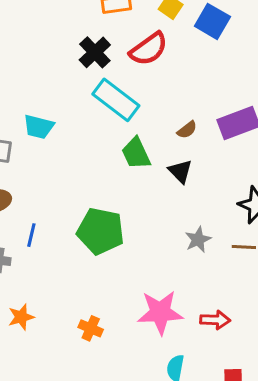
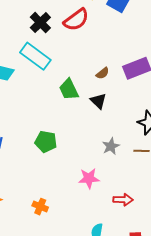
cyan rectangle: (116, 100) -> (35, 56), moved
green pentagon: (101, 231) -> (46, 142), size x0.7
pink star: (160, 312) -> (89, 178), moved, size x0.7

